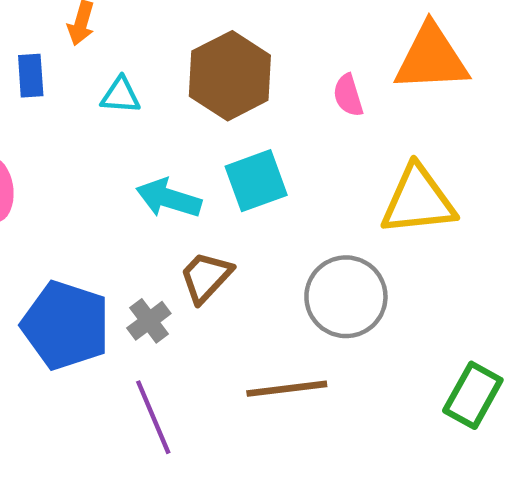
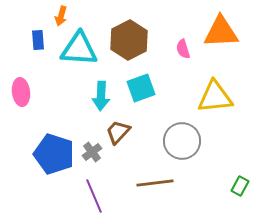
cyan triangle: (120, 95) -> (79, 49), size x2.0
cyan arrow: (169, 198) -> (101, 96), turned -104
green rectangle: (473, 395) -> (240, 186), size x0.7

